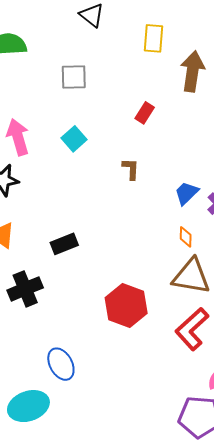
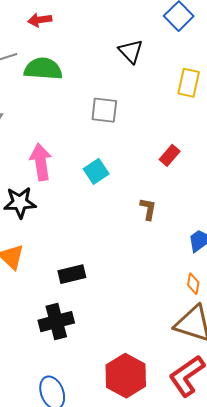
black cross: (25, 289) -> (56, 322), moved
red hexagon: (126, 306) -> (126, 376), moved

